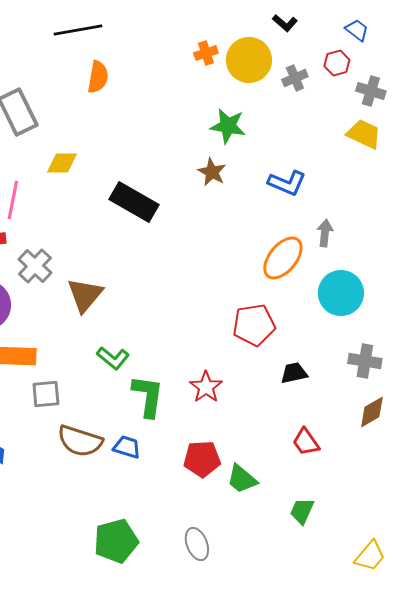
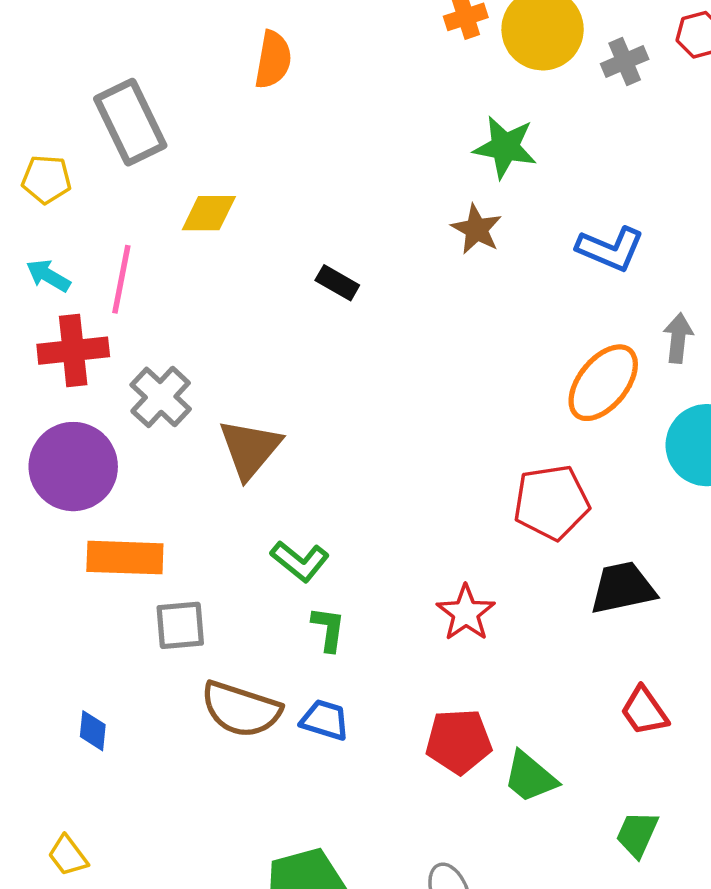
black rectangle: (134, 202) -> (337, 283), size x0.5
black trapezoid: (294, 373) -> (623, 588), size x1.4
green L-shape: (148, 396) -> (328, 629), moved, size x0.6

